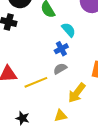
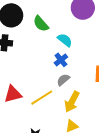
yellow arrow: (77, 93) -> (72, 102), moved

